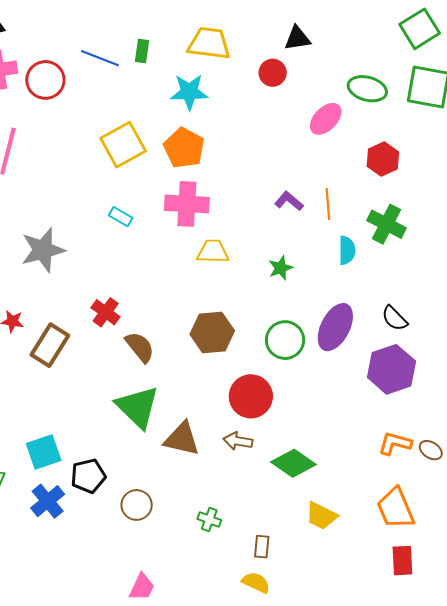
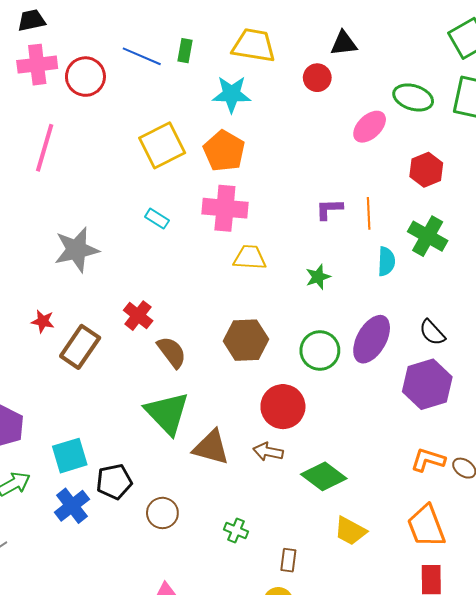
purple L-shape: (289, 201) -> (329, 209), turned -44

